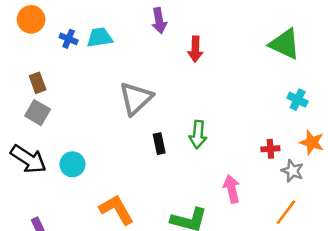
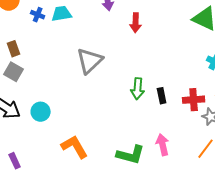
black rectangle: (159, 144) -> (162, 96), moved
red cross: (270, 149) -> (194, 100), size x1.5
pink arrow: (232, 189) -> (163, 145), moved

